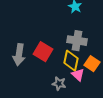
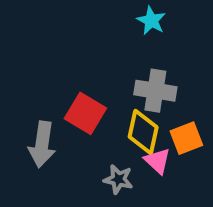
gray arrow: (19, 55) -> (42, 144), moved
orange square: (92, 64) -> (186, 138), turned 35

